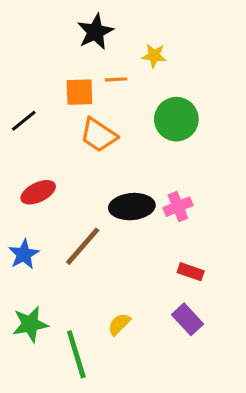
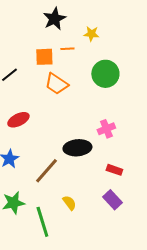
black ellipse: (132, 207) -> (77, 148), moved
brown line: (83, 246) -> (46, 171), moved
yellow semicircle: (119, 324) -> (69, 203), turned 98

